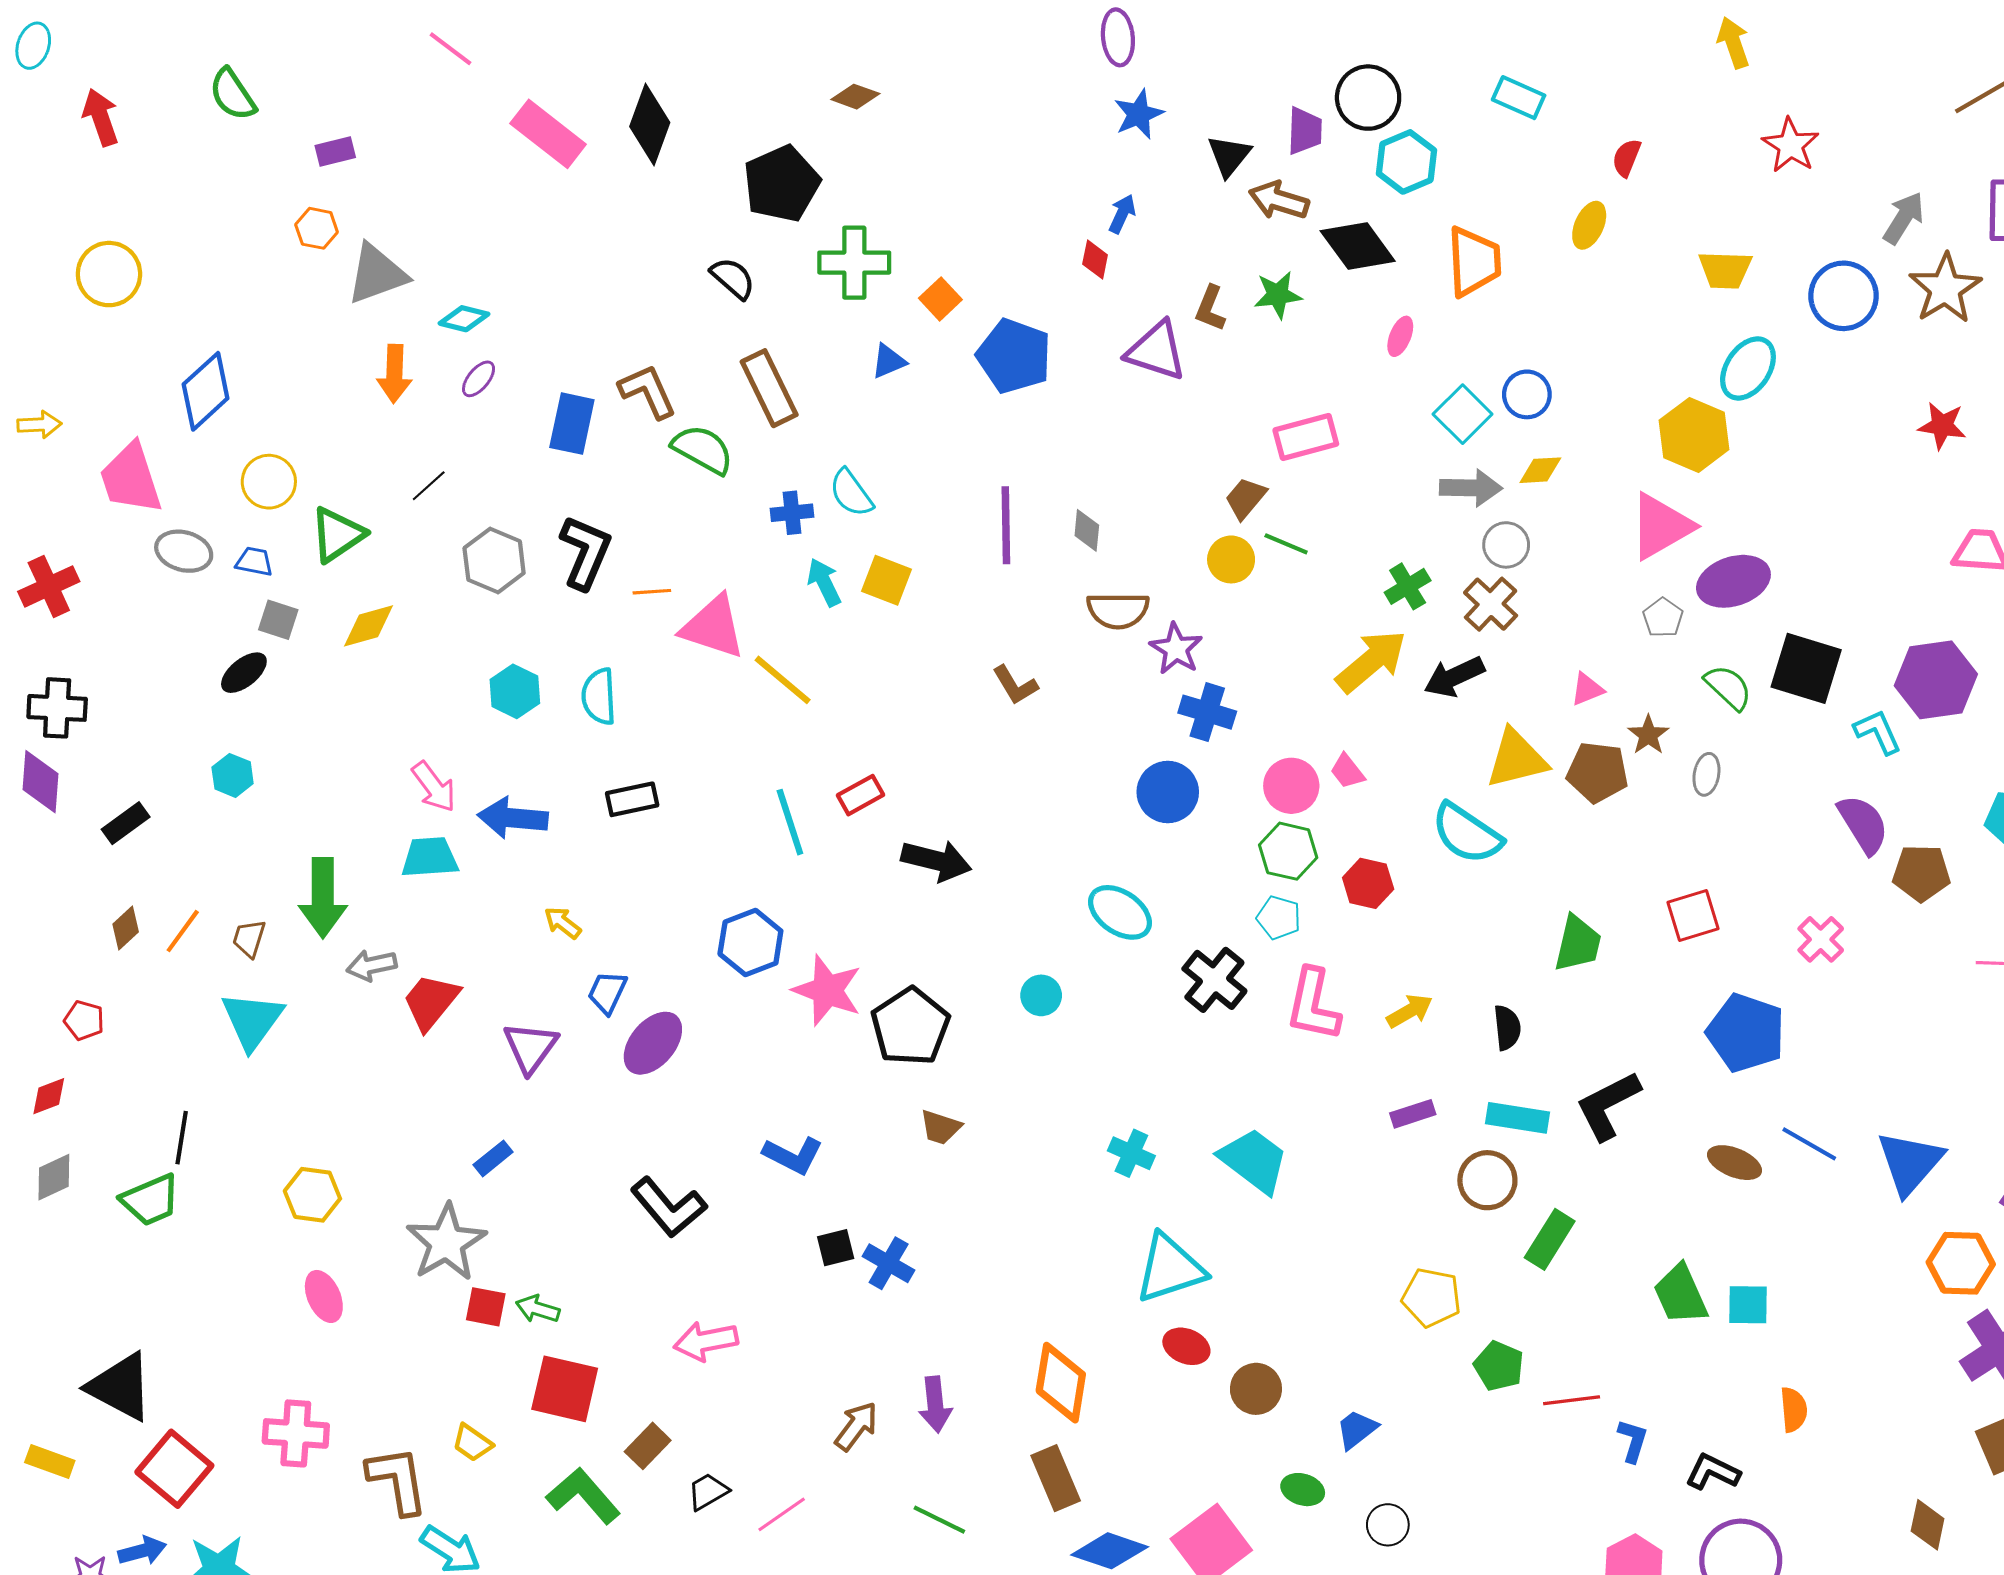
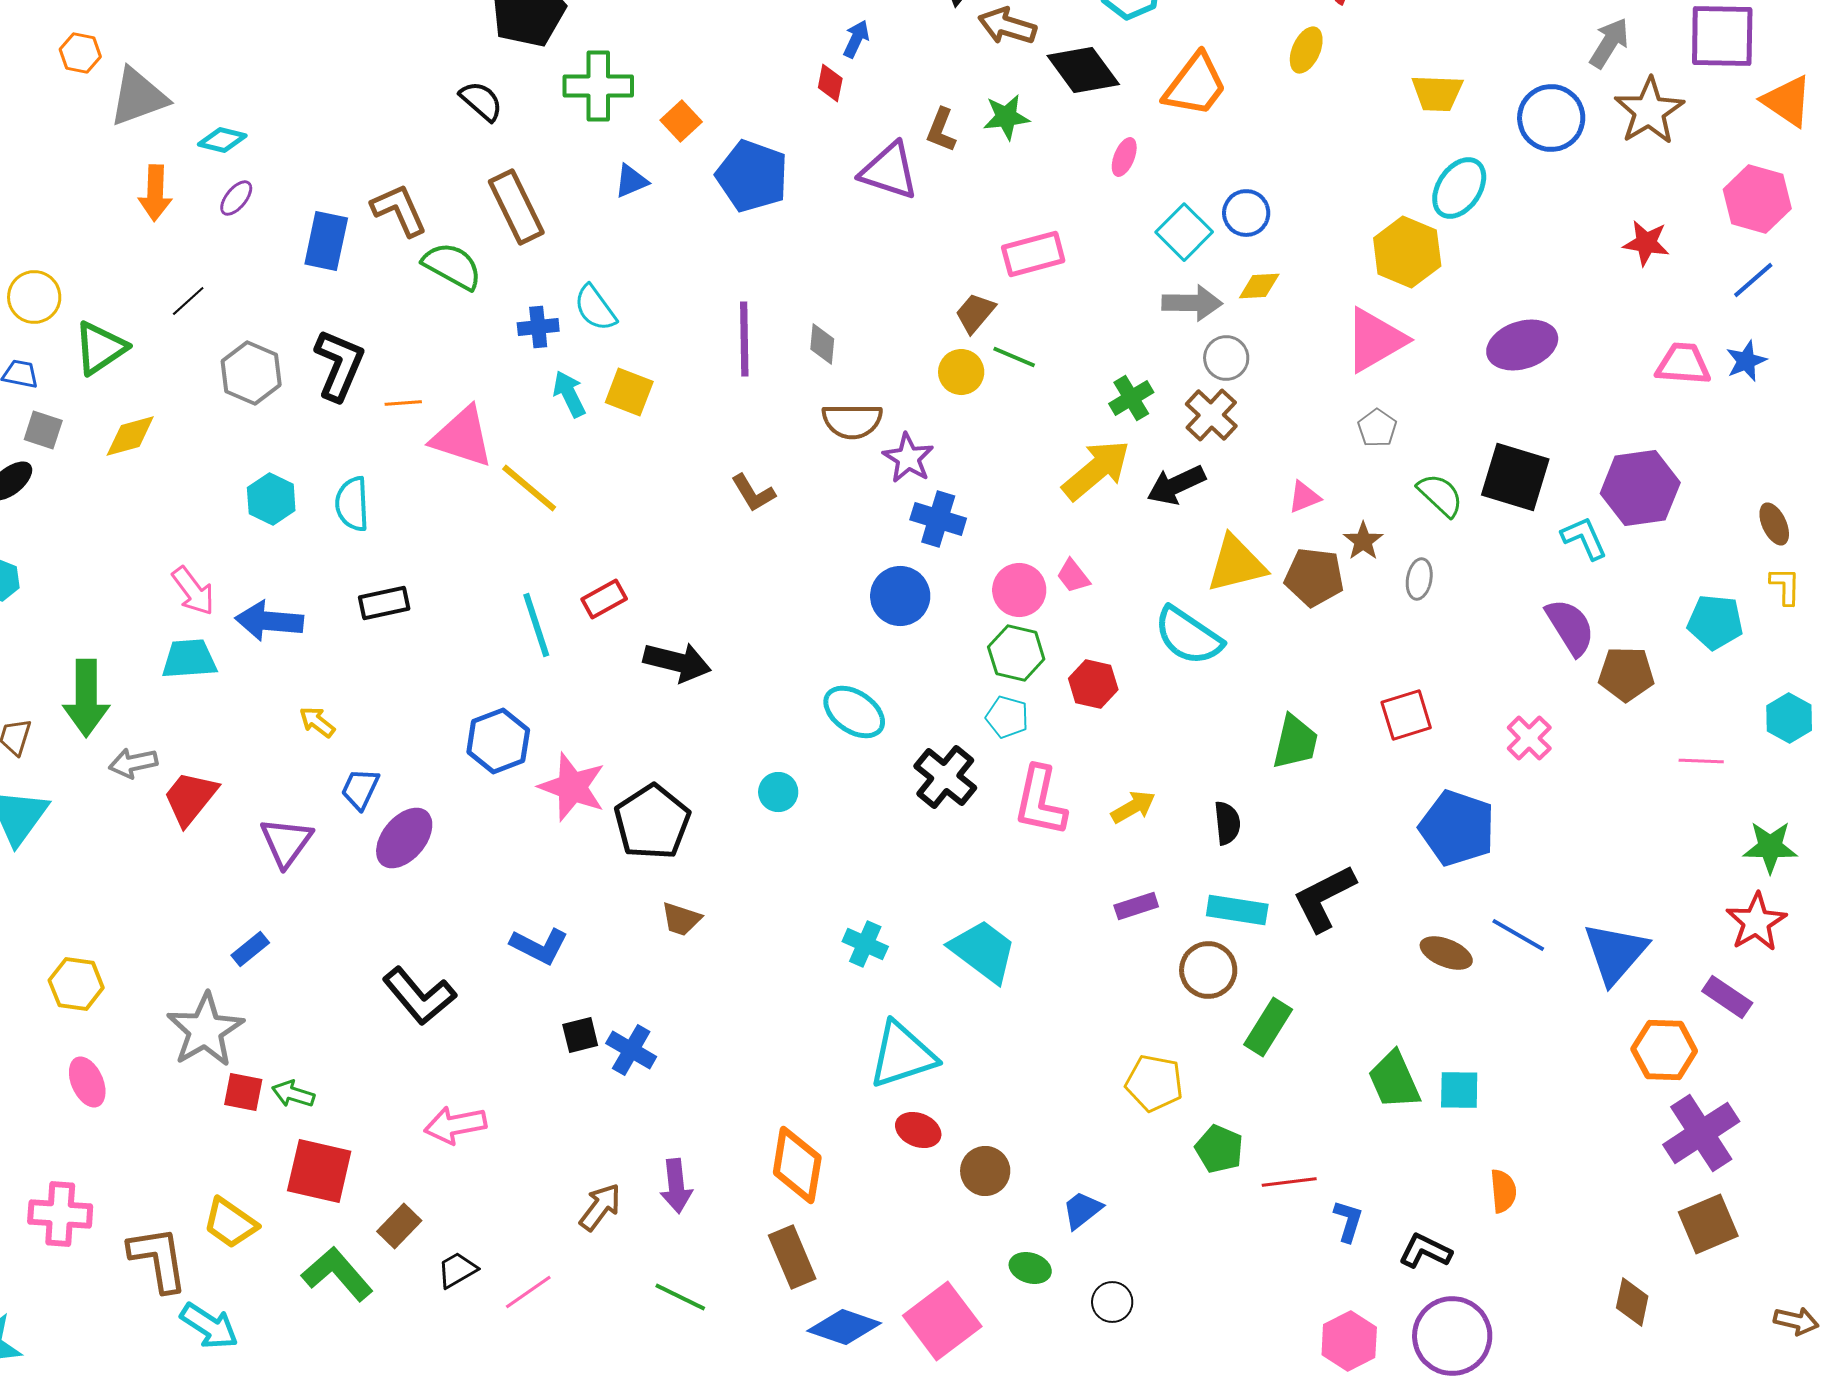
orange trapezoid: (1474, 262) -> (1195, 85), turned 40
purple ellipse: (1733, 581) -> (1522, 345), moved
yellow trapezoid: (472, 1443) -> (230, 1223), size x1.4

